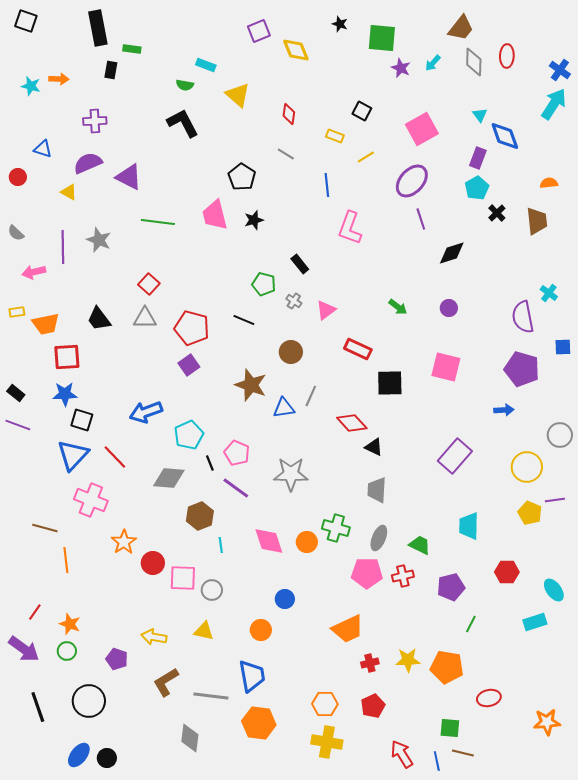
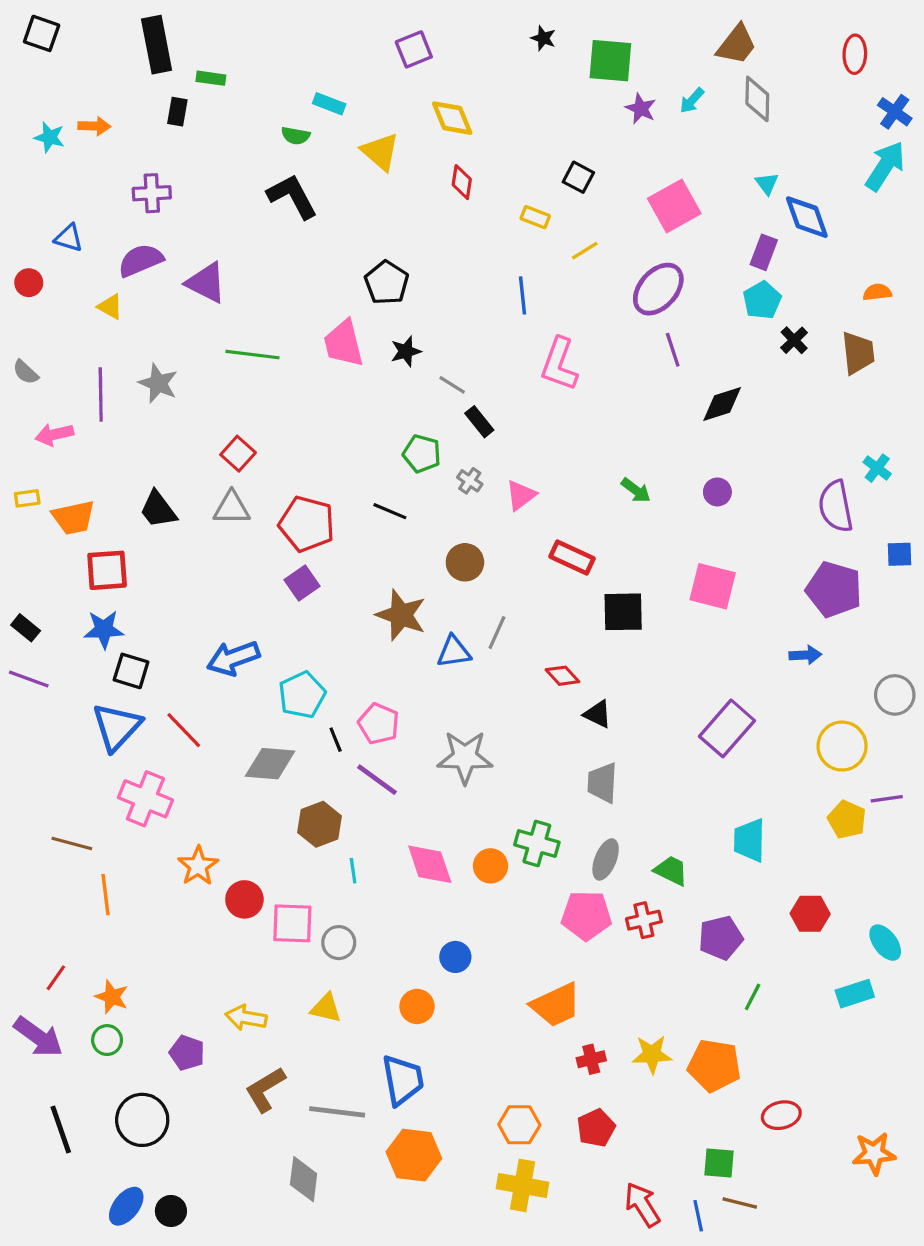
yellow diamond: (296, 50) -> (452, 118), moved
red ellipse: (507, 56) -> (855, 54), moved
gray line: (286, 154) -> (452, 385), moved
red diamond: (352, 423) -> (562, 676), size x0.7

